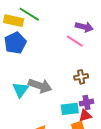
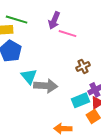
purple arrow: (84, 27) -> (54, 21), moved, turned 114
cyan triangle: (20, 90) -> (29, 76), moved

